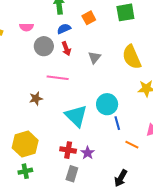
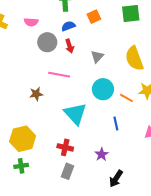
cyan circle: (107, 104) -> (103, 89), moved
orange line: (132, 145) -> (126, 98), moved
purple star: (88, 153) -> (102, 154), moved

